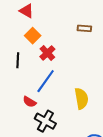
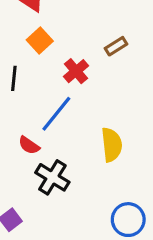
brown rectangle: (84, 28) -> (116, 46), moved, turned -40
red cross: (47, 53) -> (76, 71), moved

